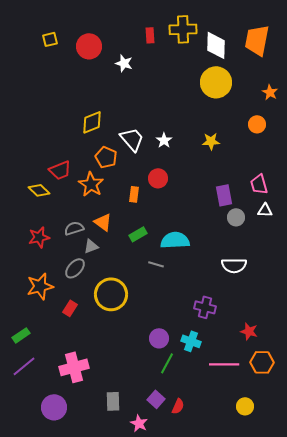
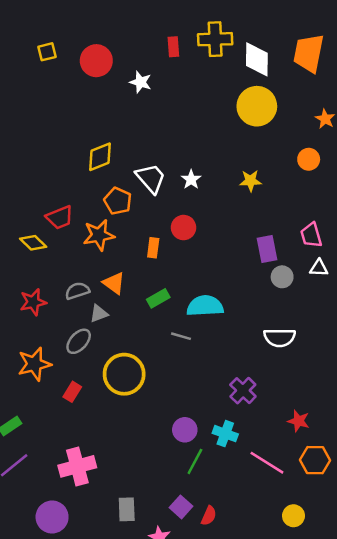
orange star: (91, 184) -> (99, 235), turned 30
purple cross: (205, 307) -> (243, 391), turned 30
pink line: (224, 364) -> (267, 463), turned 32

